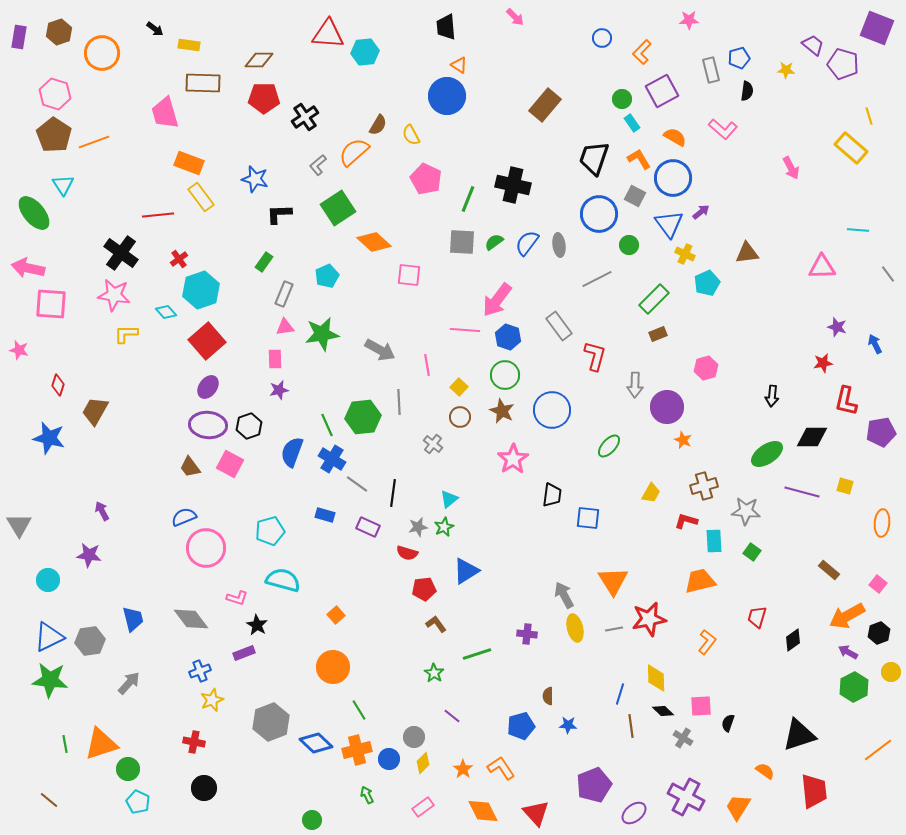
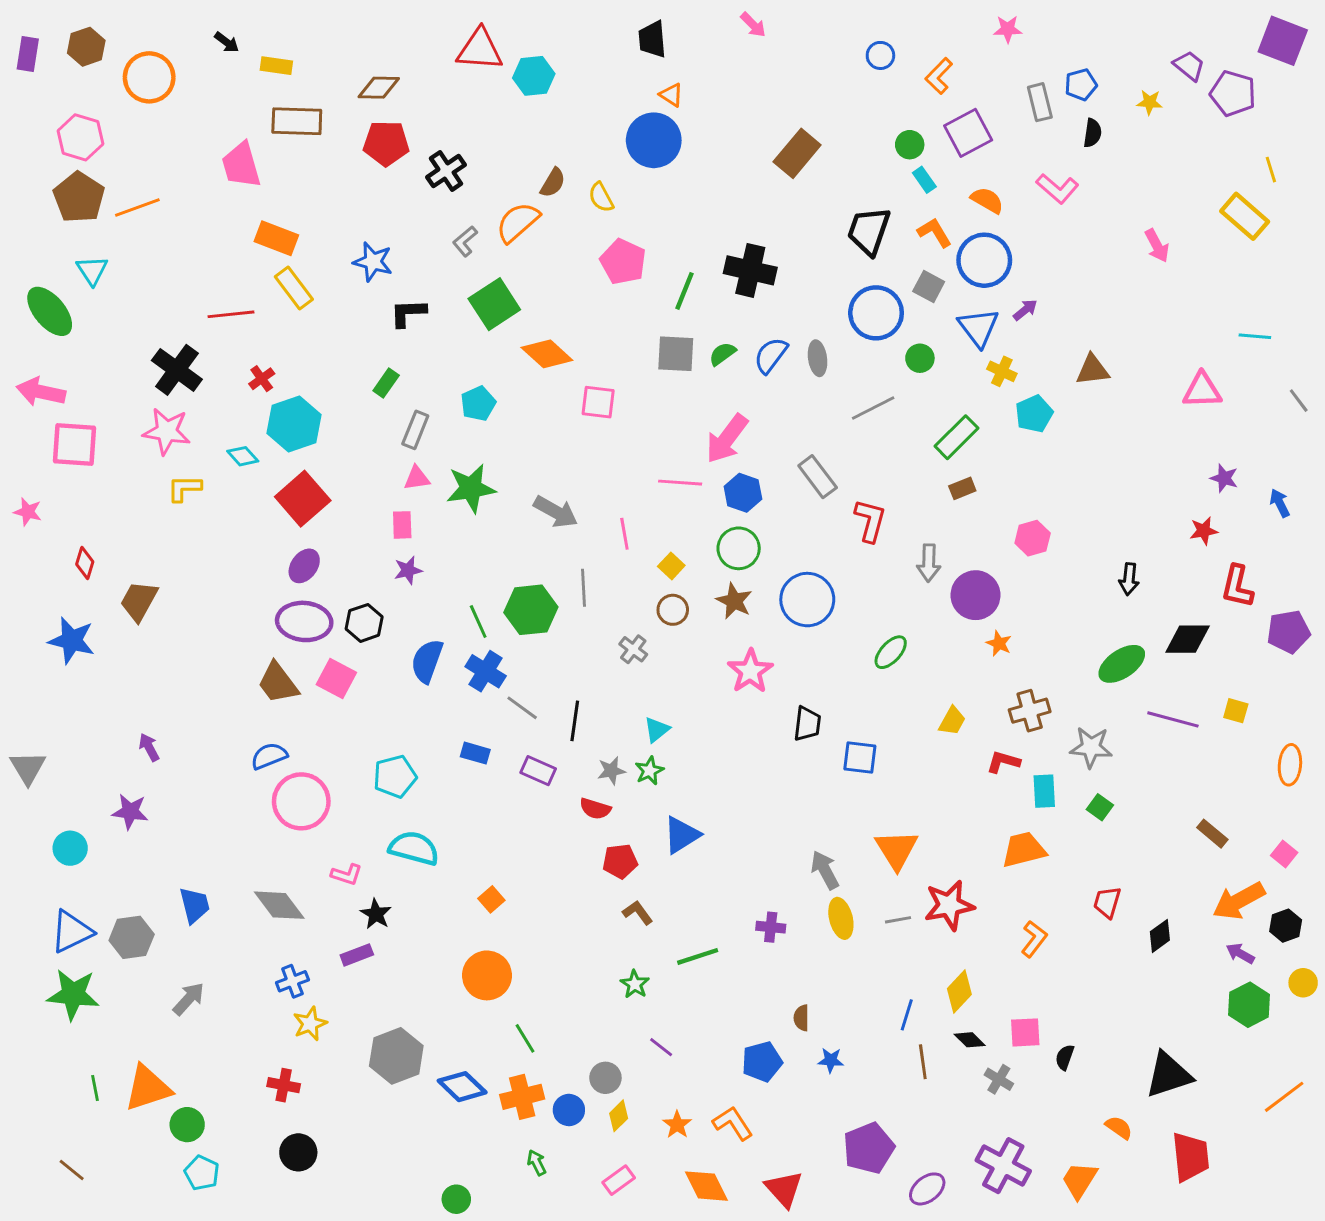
brown trapezoid: (190, 467) -> (278, 683), size x1.4
yellow diamond: (656, 678) -> (959, 992), turned 44

